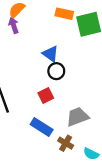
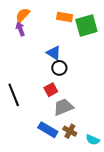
gray trapezoid: (77, 117) -> (63, 107), moved
blue rectangle: (42, 127) -> (48, 130), moved

